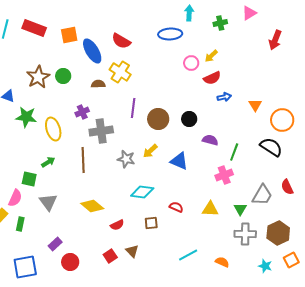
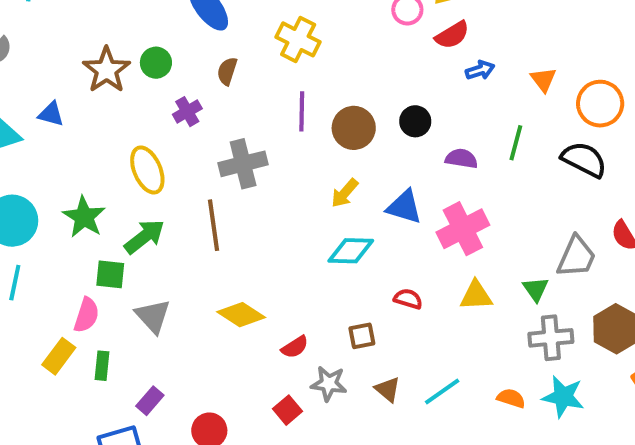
yellow cross: (120, 72) -> (298, 39), moved
brown semicircle: (98, 84) -> (227, 71), turned -64
purple cross: (82, 112) -> (187, 112), moved
green star: (26, 117) -> (84, 217), moved, turned 30
green line: (234, 152) -> (516, 143), moved
gray star: (126, 159) -> (329, 384), moved
green arrow: (48, 162) -> (144, 237), size x1.5
pink cross: (224, 175) -> (463, 229), moved, size x1.4
cyan diamond: (142, 192) -> (351, 251), moved
purple rectangle: (55, 244) -> (150, 401), moved
brown triangle: (132, 251) -> (388, 389), moved
cyan star: (265, 266) -> (563, 397), moved, size x1.5

